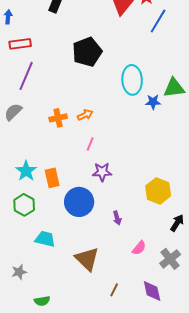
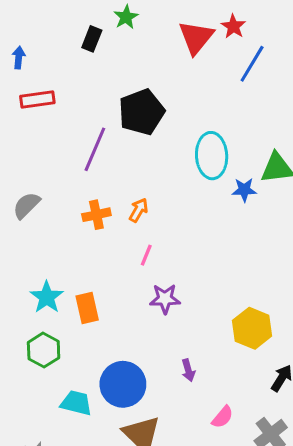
purple line: (26, 76) -> (95, 149), moved
orange arrow: (85, 115) -> (138, 210), turned -35
blue circle: (79, 202) -> (123, 384), moved

